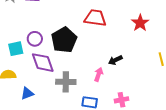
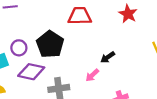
purple diamond: (43, 63) -> (31, 72), turned -50
pink arrow: (99, 74) -> (92, 75), turned -144

